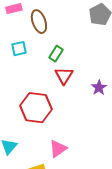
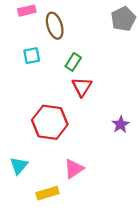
purple star: (99, 88) -> (121, 124), moved

